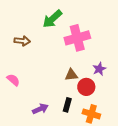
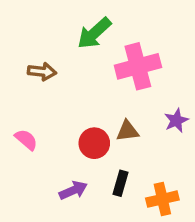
red circle: (86, 87) -> (94, 143), moved
orange cross: (91, 114) -> (162, 199), turned -30

